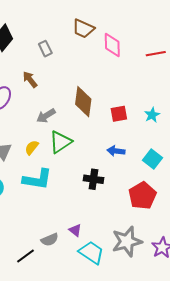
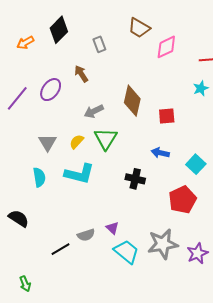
pink diamond: (112, 45) -> (166, 47), turned 60
cyan star: (152, 115) -> (201, 88), moved
green triangle: (60, 142) -> (106, 139), turned -30

